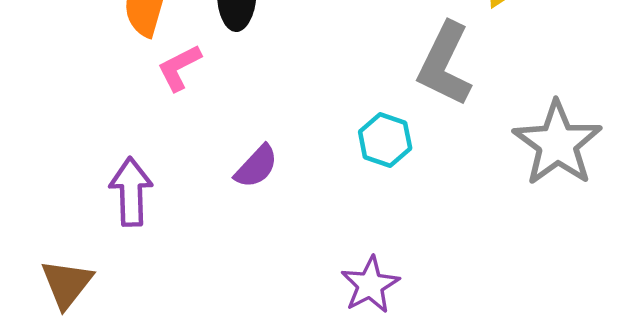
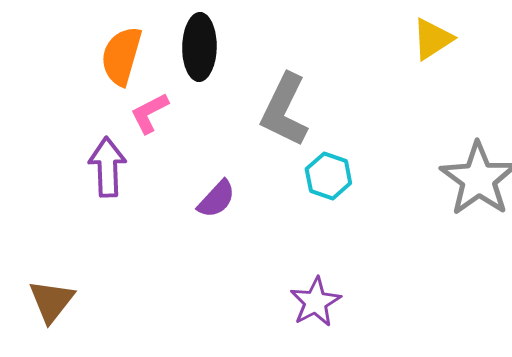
gray L-shape: (445, 64) -> (284, 110), moved
purple arrow: (131, 192) -> (107, 167), moved

